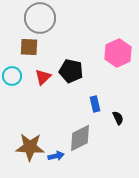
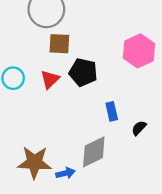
brown square: (29, 47) -> (59, 44), moved
black semicircle: (118, 118) -> (139, 128), turned -112

